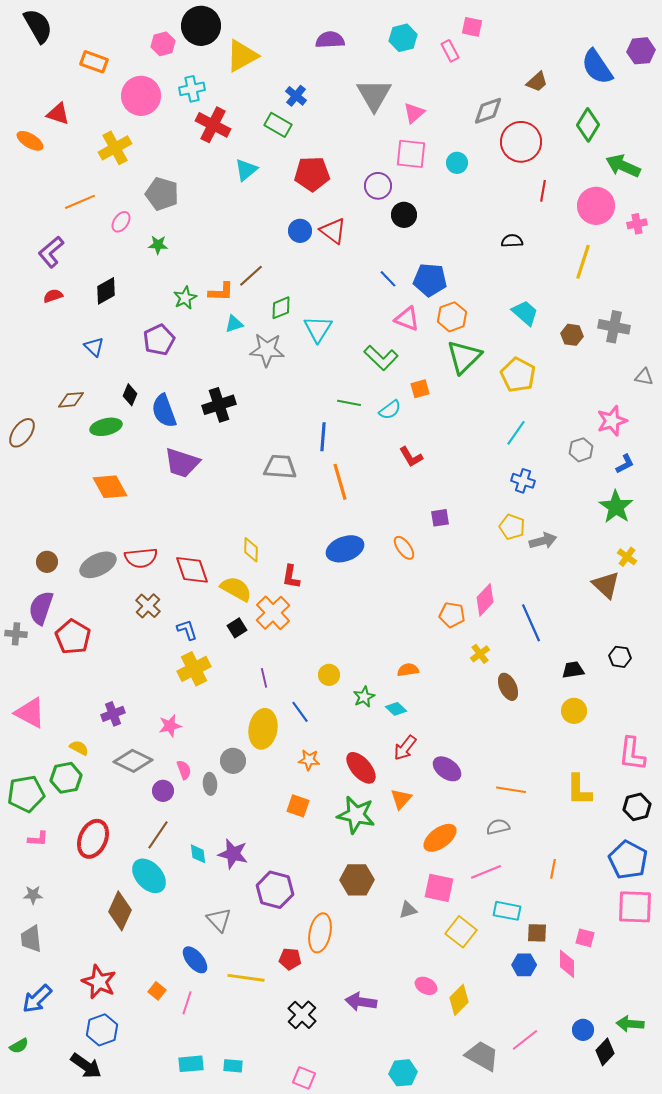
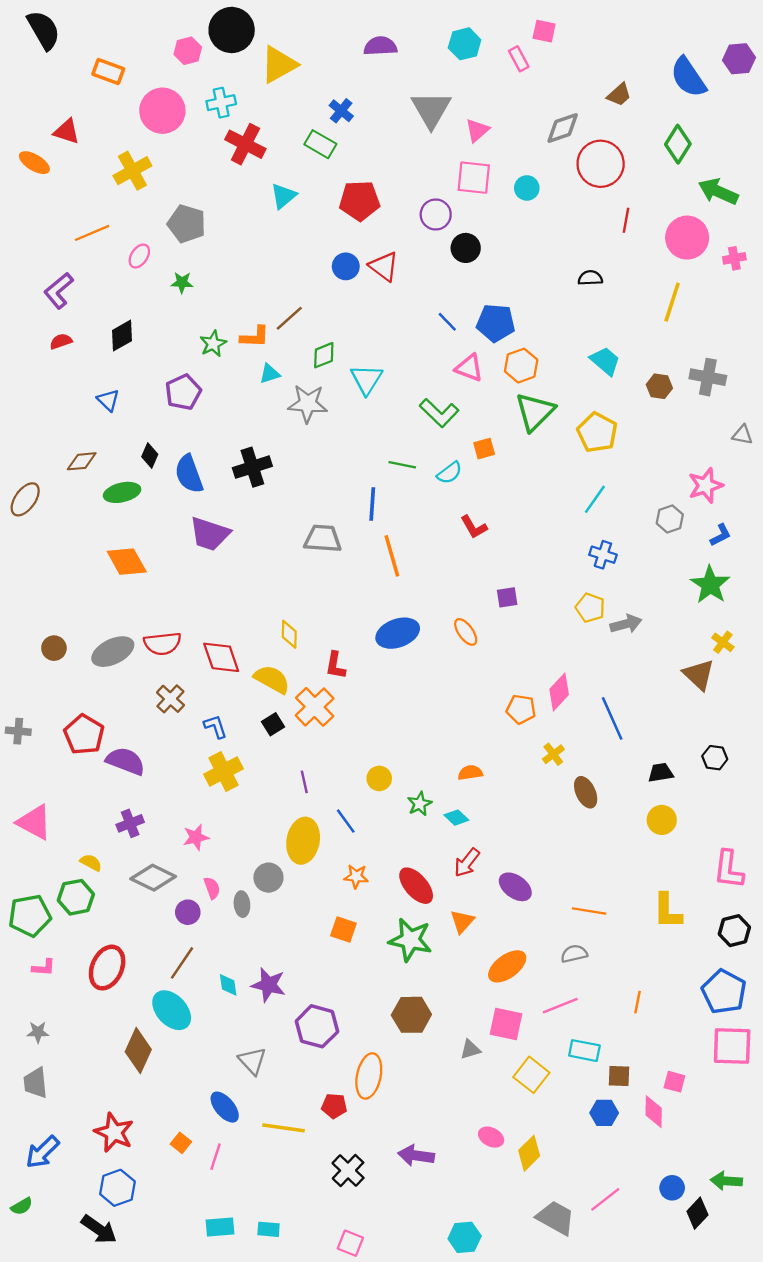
purple semicircle: (41, 608) -> (125, 761), moved, turned 92

